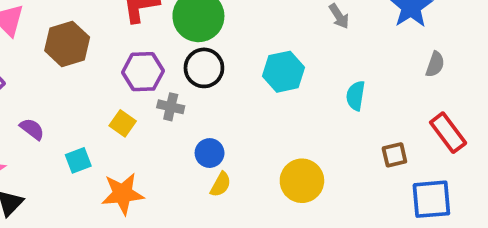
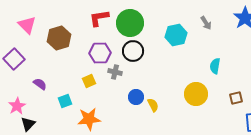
cyan hexagon: (283, 72) -> (176, 35), moved
yellow square: (123, 123) -> (89, 81), turned 32
yellow circle: (302, 181) -> (196, 94), moved
yellow semicircle: (221, 184) -> (153, 105), moved, turned -56

